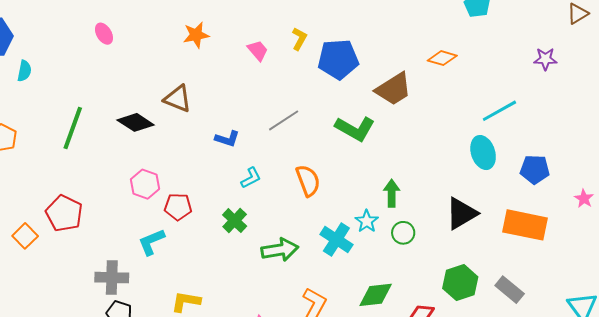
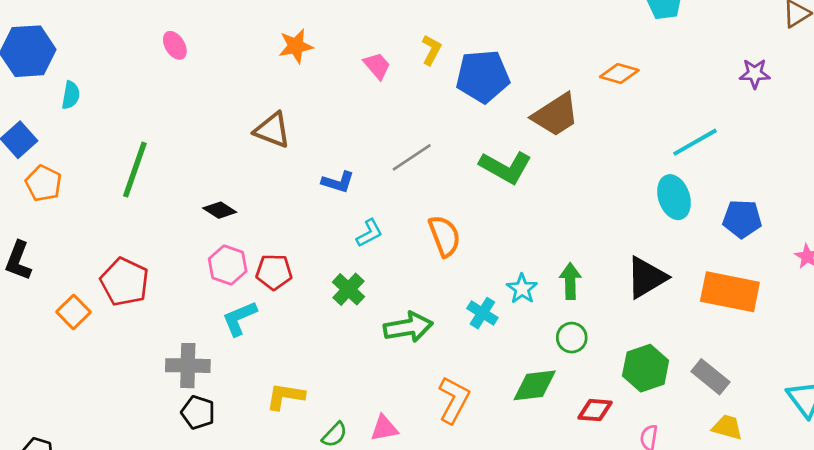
black diamond: (136, 122) -> (220, 210), moved, size x0.7
pink hexagon: (145, 184) -> (228, 265), moved
green arrow: (392, 193) -> (570, 281), moved
green circle: (403, 233) -> (572, 338), moved
cyan cross: (336, 239) -> (482, 313), size x0.7

